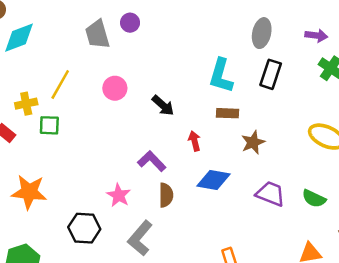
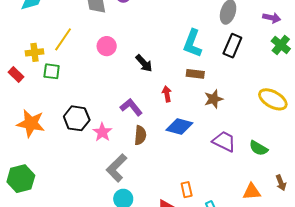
black hexagon: (84, 228) -> (77, 118), moved

